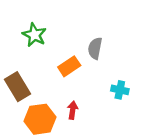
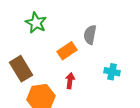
red arrow: (73, 110) -> (70, 81), moved

